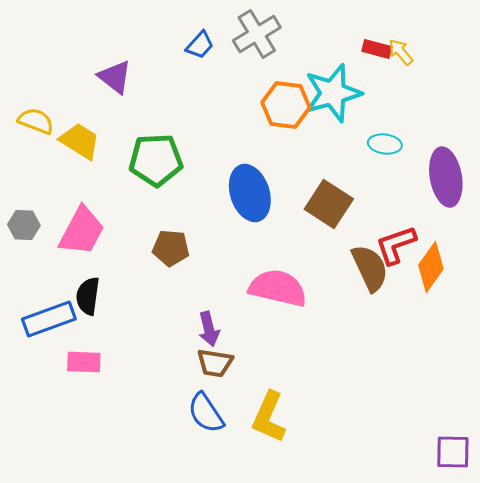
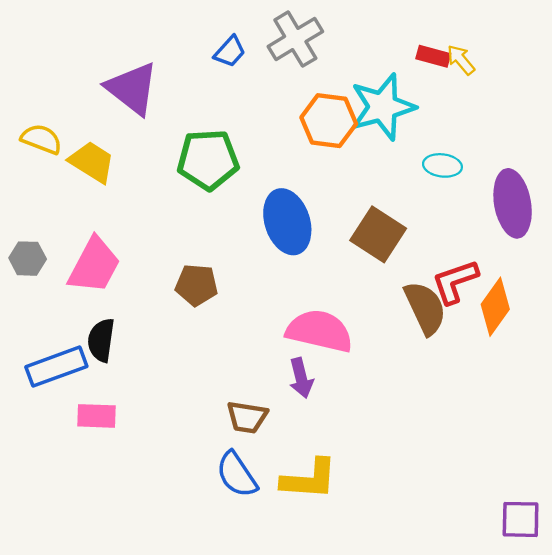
purple triangle: (115, 77) -> (132, 88), size x1.4
green pentagon: (156, 160) -> (208, 160), moved
purple arrow: (209, 329) -> (301, 378), moved
yellow L-shape: (269, 417) -> (309, 479), turned -110

